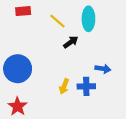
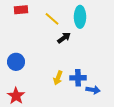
blue circle: (18, 69) -> (16, 62), size x0.7
blue arrow: (103, 69) -> (93, 90), moved

